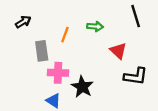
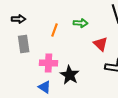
black arrow: (23, 22) -> (19, 19), turned 32
gray rectangle: (42, 51) -> (24, 44), moved

